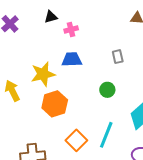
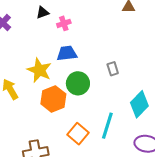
gray rectangle: (118, 57) -> (113, 69), moved
yellow star: (43, 74) -> (39, 70), turned -30
green circle: (107, 90) -> (78, 83), moved, size x1.5

